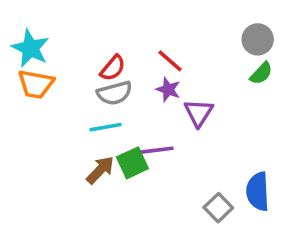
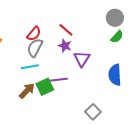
gray semicircle: (115, 93) -> (35, 48), turned 132
blue semicircle: (258, 191) -> (115, 75), moved

